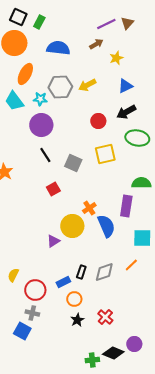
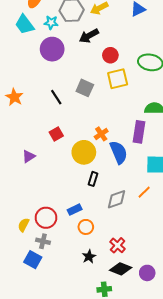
black arrow: (126, 112) -> (89, 36), moved
red circle: (98, 121) -> (110, 55), moved
black line: (45, 155) -> (56, 97), moved
red square: (53, 189) -> (56, 134), moved
purple triangle: (53, 241) -> (29, 156), moved
black rectangle: (81, 272) -> (93, 179), moved
yellow semicircle: (13, 275) -> (24, 225), moved
black star: (77, 320) -> (89, 257), moved
black diamond: (113, 353) -> (121, 269), moved

